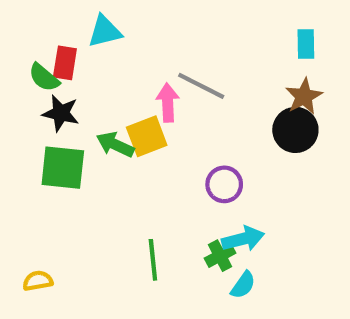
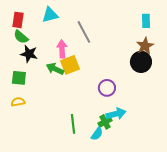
red rectangle: (65, 63) -> (18, 20), moved
gray line: (201, 86) -> (84, 32), moved, turned 35
pink arrow: (168, 103) -> (62, 49), moved
green square: (63, 168) -> (19, 78), moved, size x0.7
yellow semicircle: (38, 281) -> (18, 102), moved
cyan semicircle: (243, 285) -> (97, 134), moved

